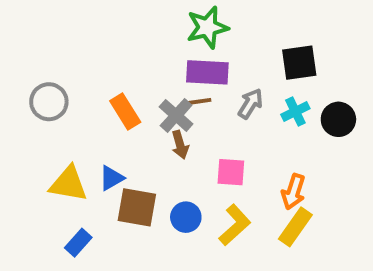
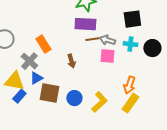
brown line: (198, 102) -> (92, 39), moved
gray arrow: (250, 104) -> (107, 40), turned -105
cyan cross: (295, 111) -> (130, 44), turned 32
gray cross: (176, 115) -> (29, 61), moved
pink square: (231, 172) -> (107, 56), moved
blue rectangle: (78, 243) -> (19, 96), moved

